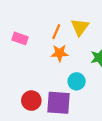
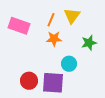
pink rectangle: (20, 38) -> (19, 26), size x1.5

